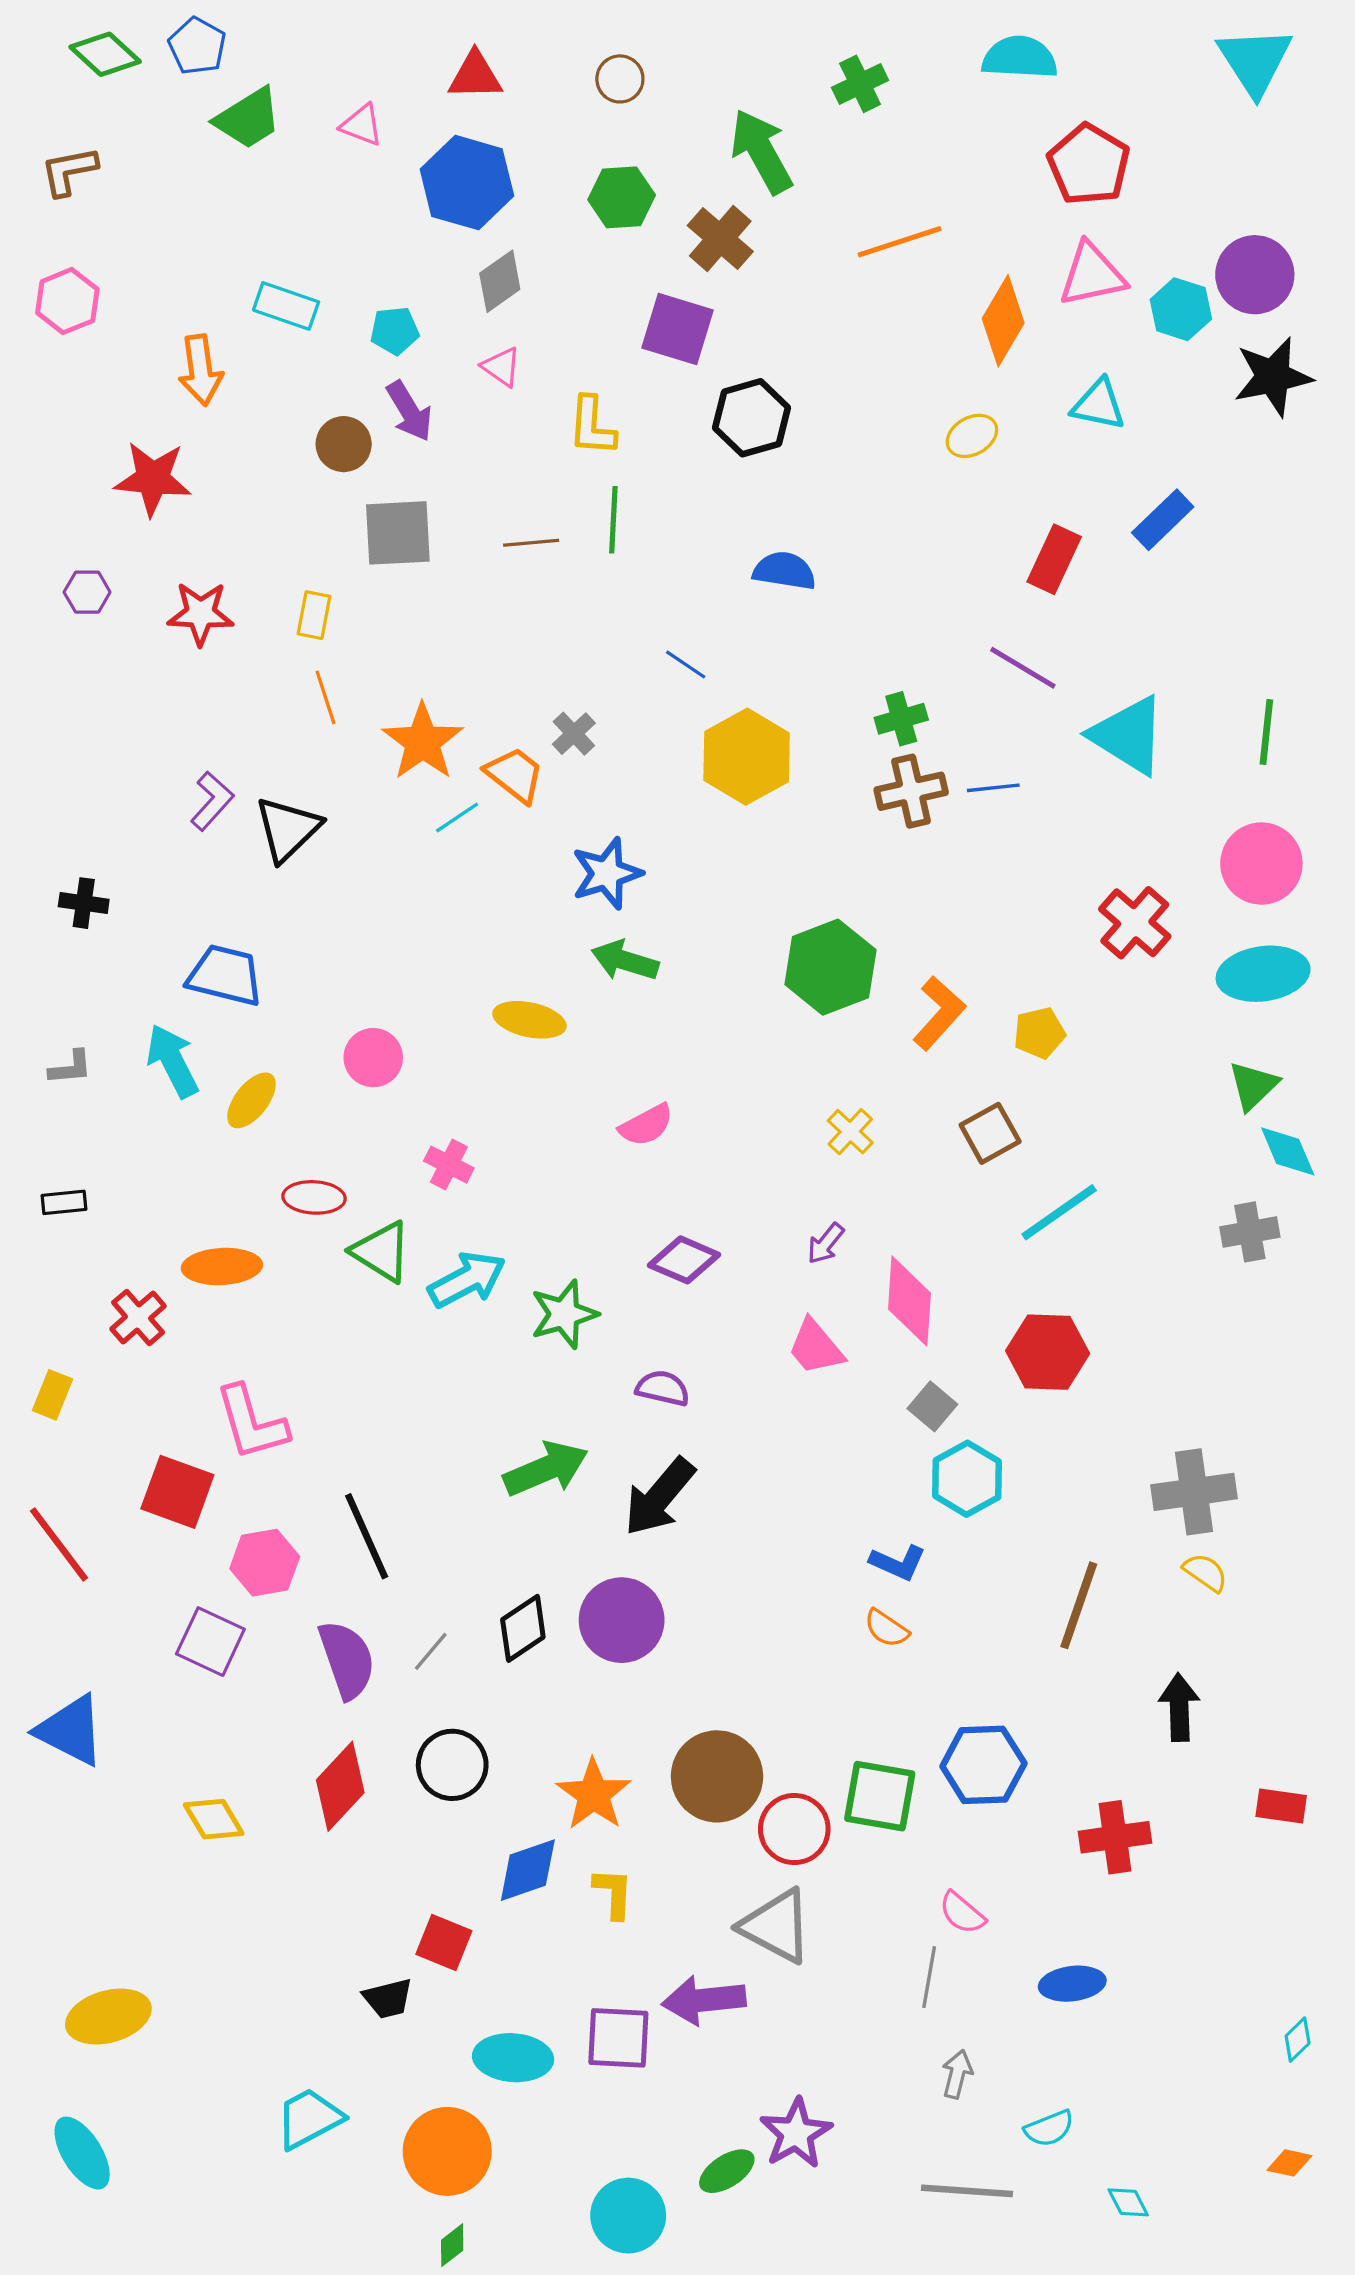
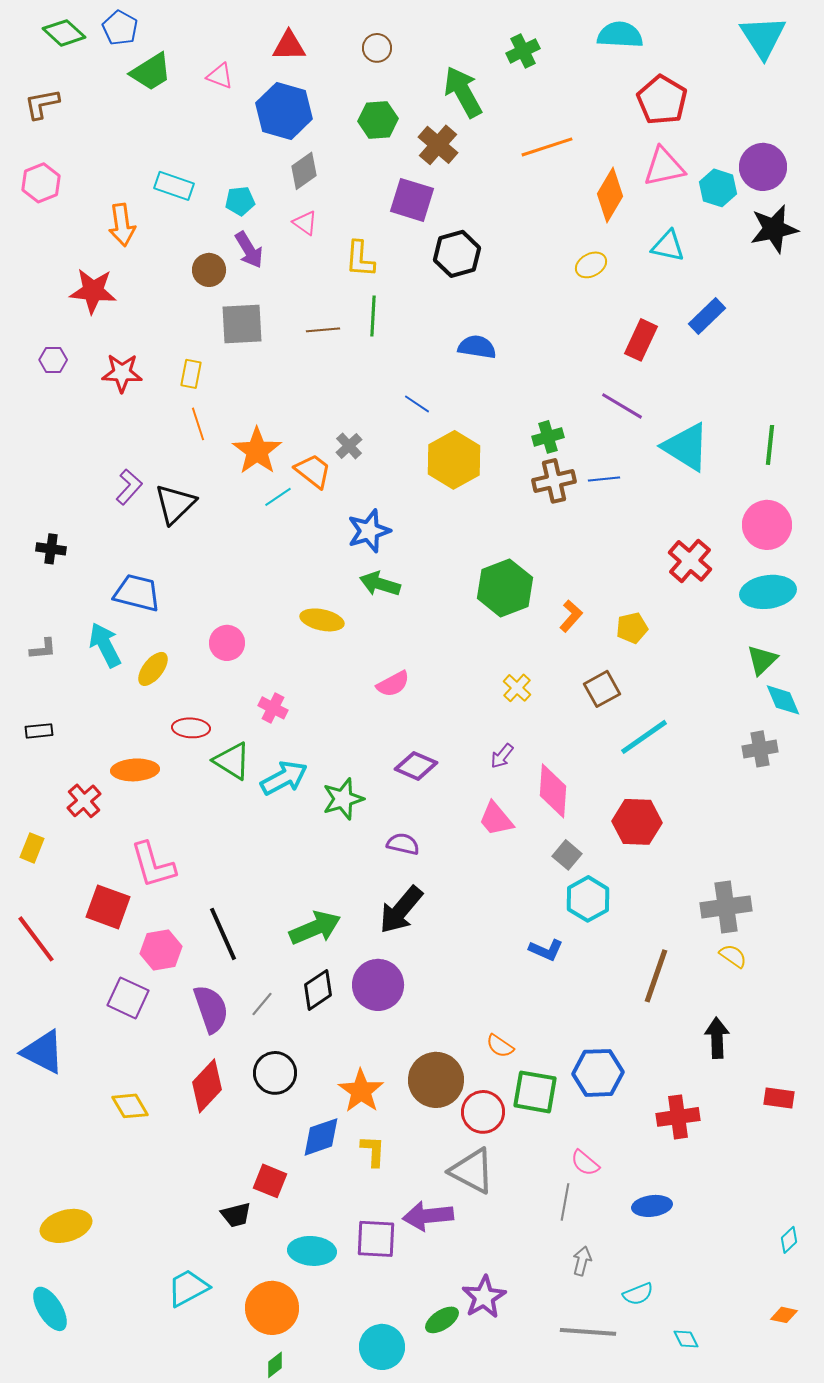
orange L-shape: (939, 1013) -> (571, 616), size x0.7
green arrow: (546, 1469) -> (315, 928), moved
orange semicircle: (886, 1628) -> (500, 1046), moved

